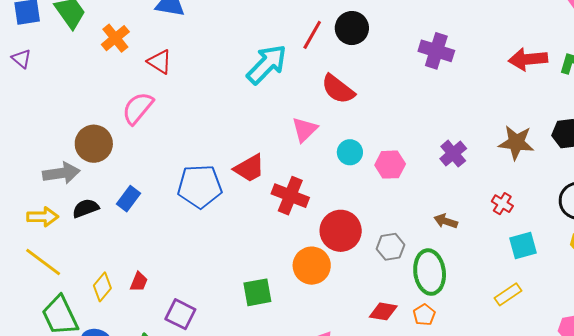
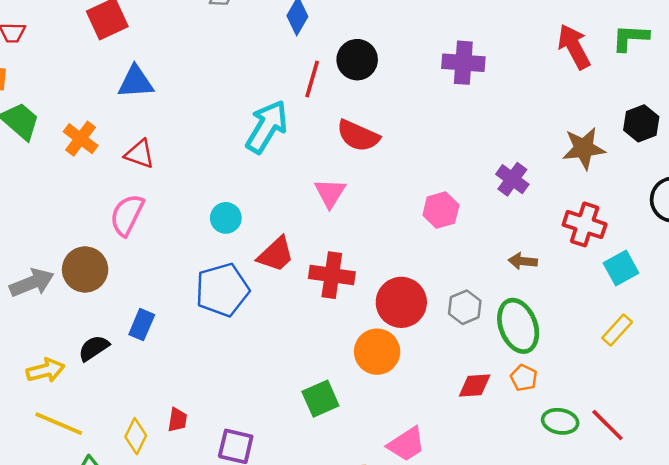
red arrow: (528, 59) -> (574, 47), turned 81
cyan circle: (350, 152) -> (226, 218), moved
gray arrow: (61, 173) -> (32, 283), moved
red cross: (502, 204) -> (585, 224), size x1.6

